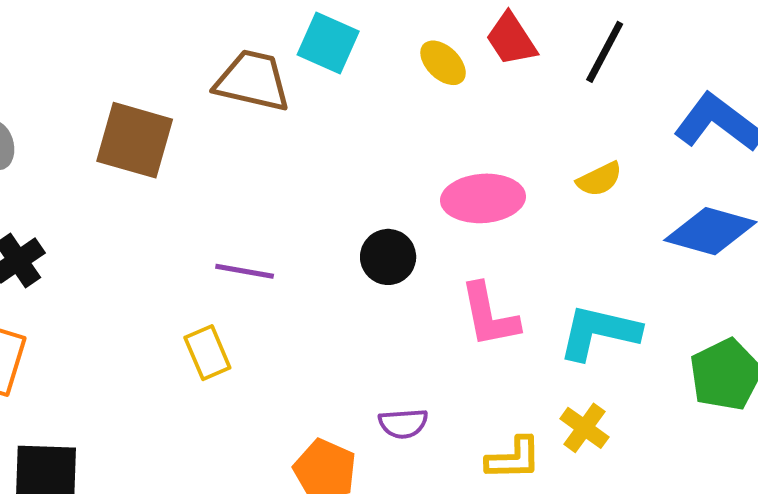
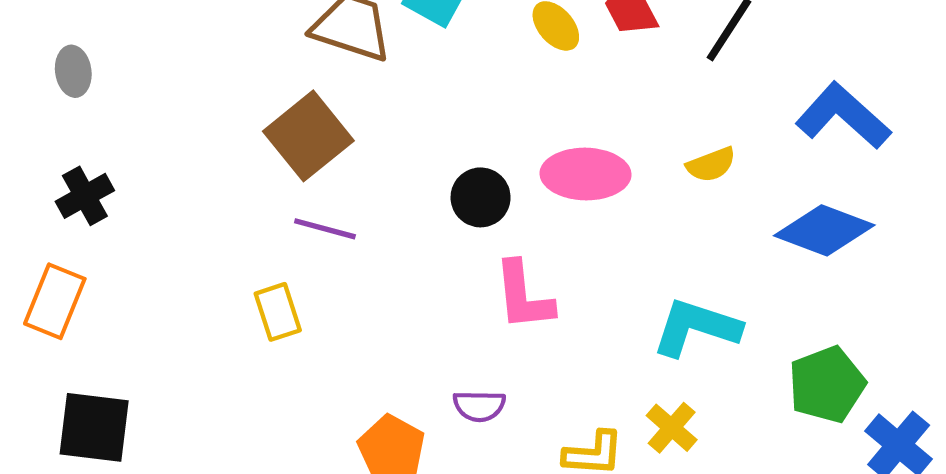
brown square: (135, 140) -> (308, 136), moved, turned 30
black circle: (388, 257) -> (481, 197), moved
pink L-shape: (489, 315) -> (524, 296), moved

